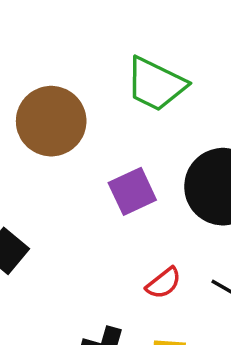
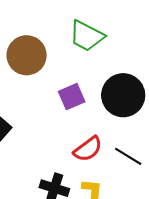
red semicircle: (164, 283) -> (88, 149), size x1.4

